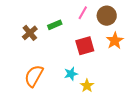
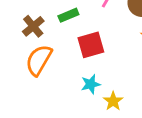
red square: (85, 46) -> (91, 45), moved
orange semicircle: (34, 76) -> (39, 60), moved

